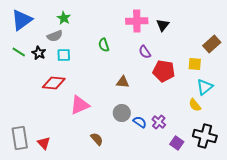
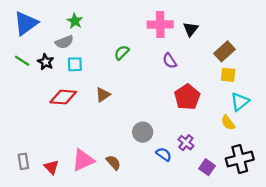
brown rectangle: (212, 44) -> (225, 51), moved
green semicircle: (104, 45) -> (122, 53), turned 64
red pentagon: (164, 71) -> (187, 97), moved, turned 30
brown triangle: (123, 82) -> (103, 95), moved, turned -40
pink triangle: (80, 105) -> (83, 160), moved
blue semicircle: (140, 122) -> (164, 154), moved
black cross: (205, 136) -> (240, 159), turned -30
gray rectangle: (20, 138) -> (23, 161), size x0.6

